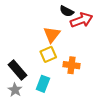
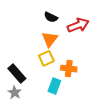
black semicircle: (67, 11) -> (51, 17), moved
cyan rectangle: (43, 84) -> (54, 86), moved

